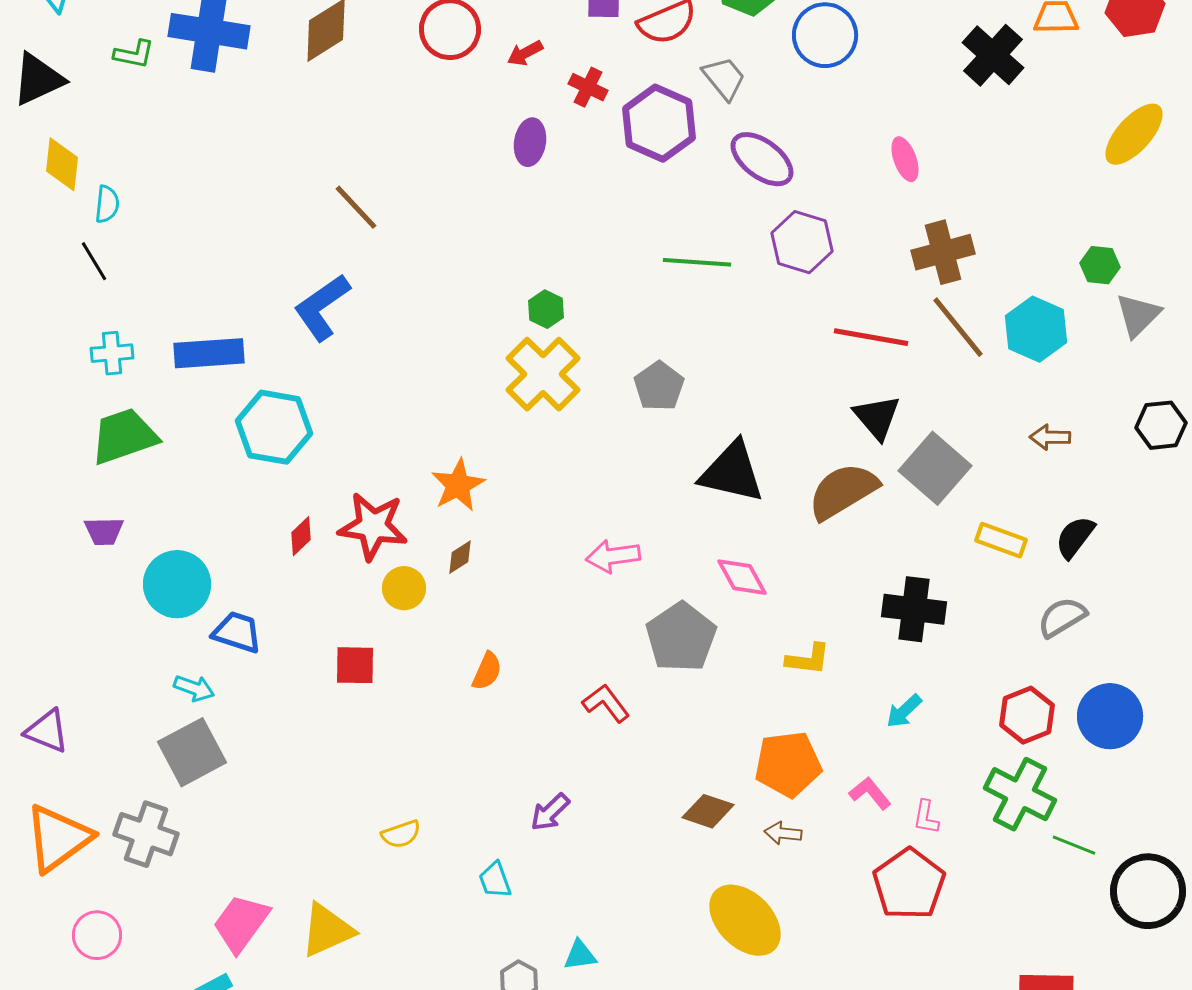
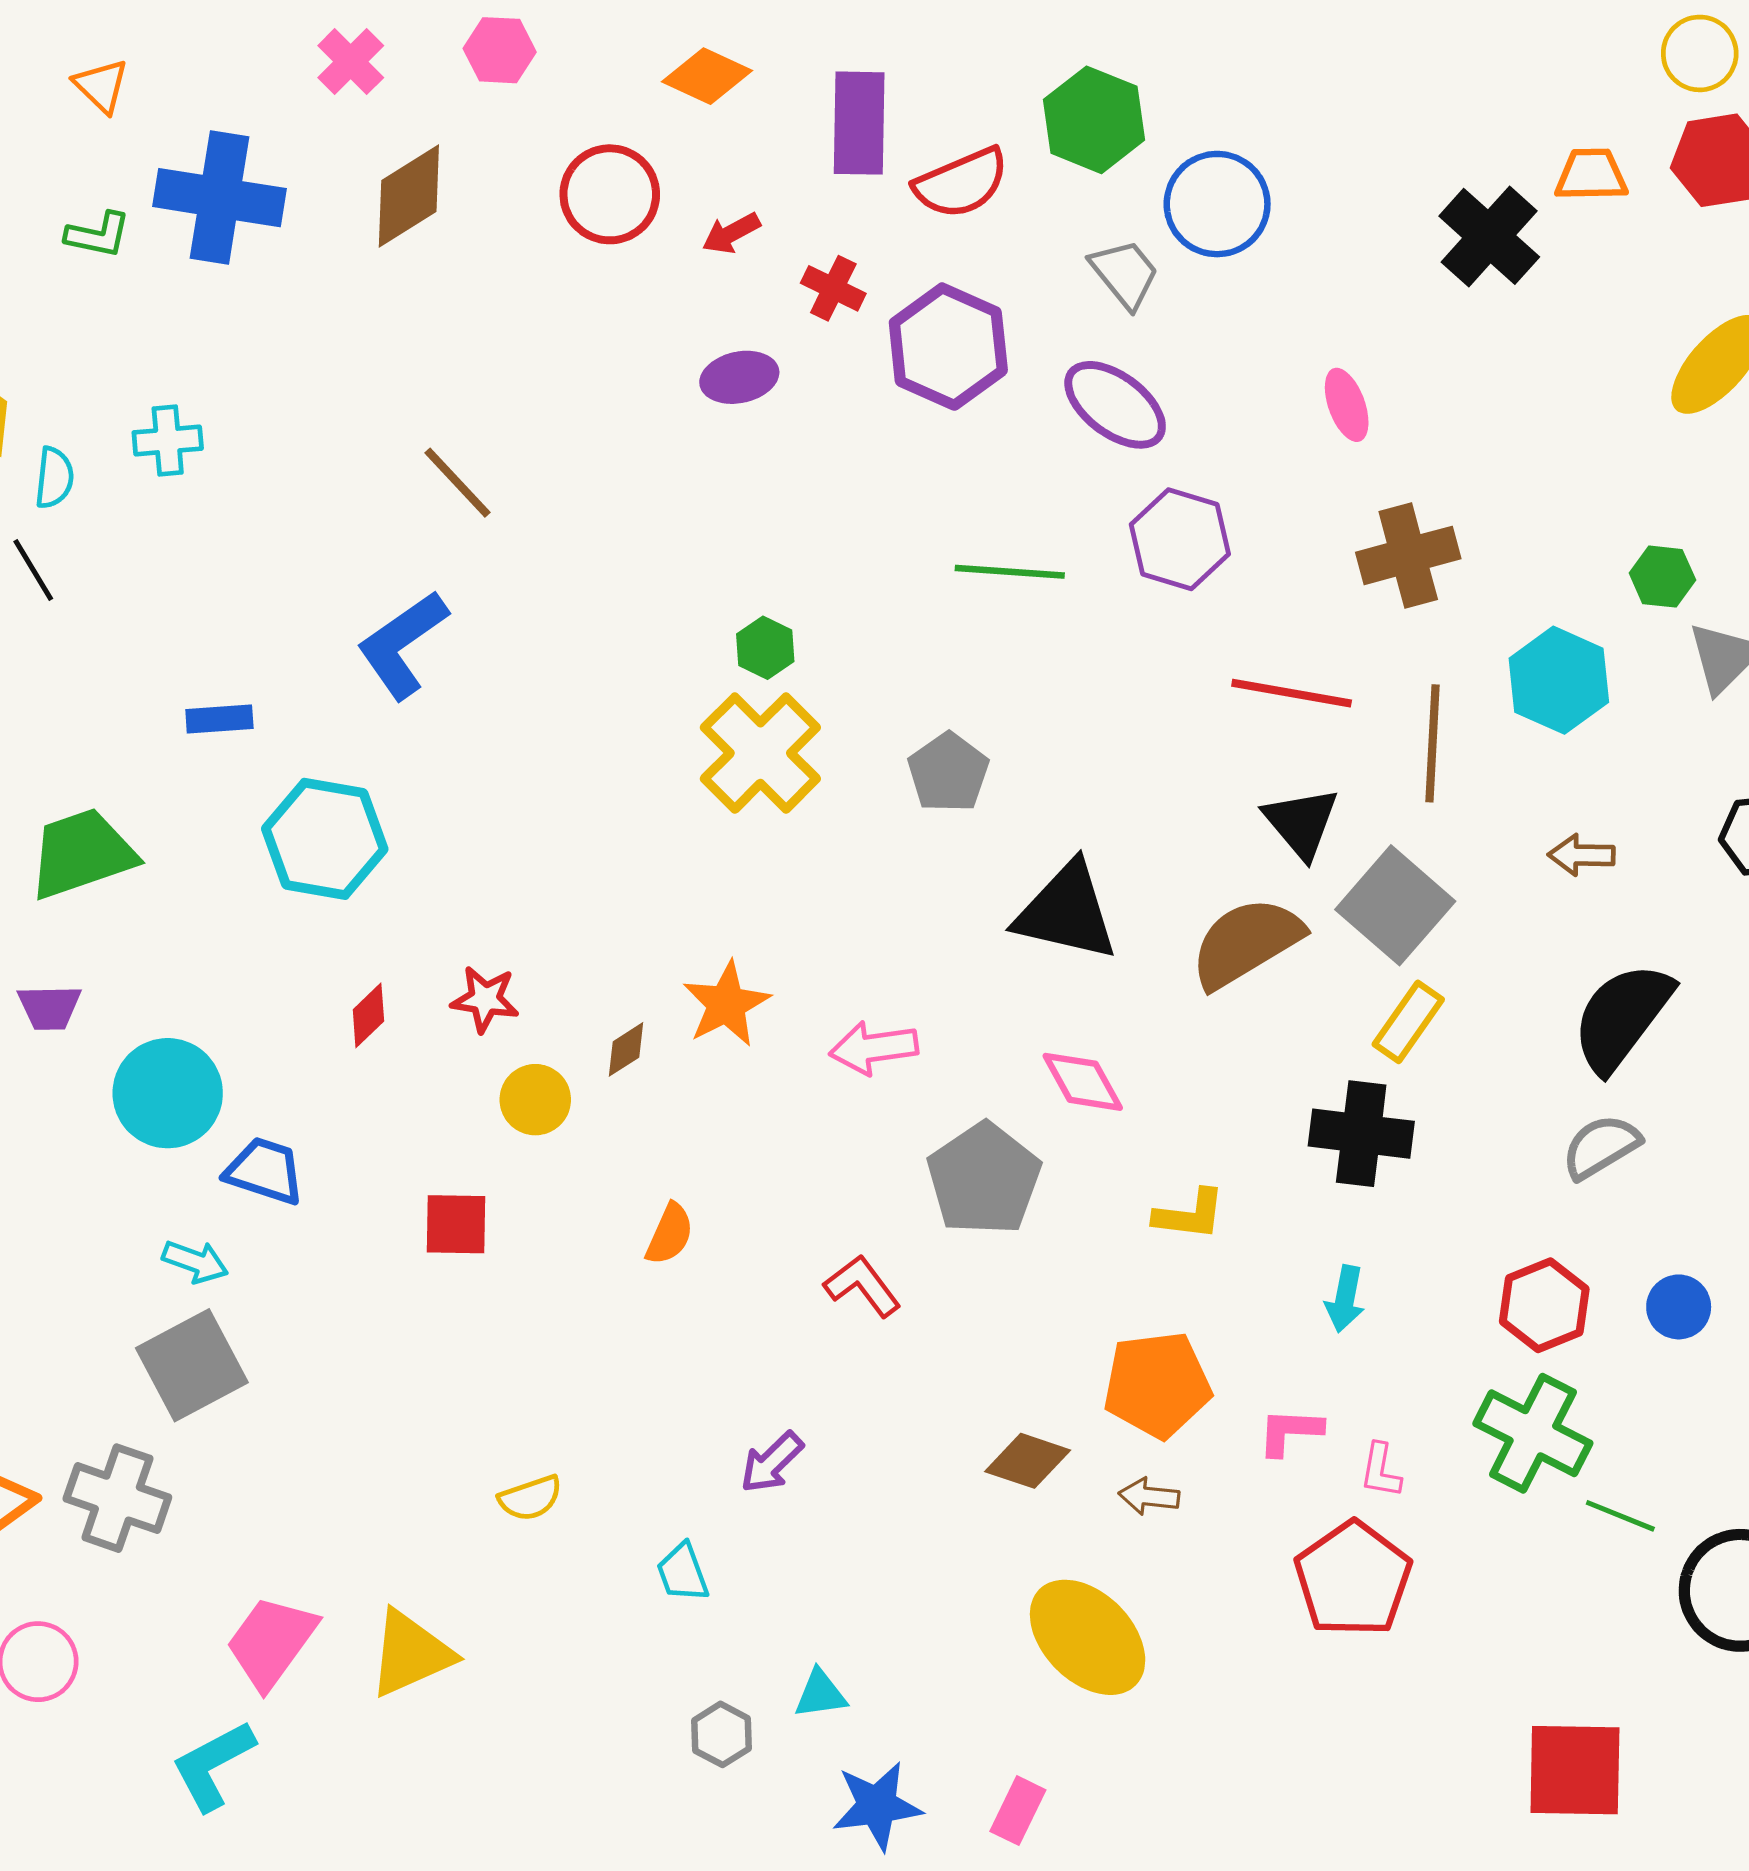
gray trapezoid: (724, 78) -> (1125, 274), moved
purple ellipse: (530, 142) -> (739, 377), turned 69
brown line: (958, 327) -> (1432, 743), moved, turned 42
cyan cross: (112, 353) -> (168, 440), moved
blue rectangle: (209, 353) -> (219, 719), size x0.6
orange star: (458, 485) -> (726, 1004), moved
red star: (373, 526) -> (485, 999), size x0.6
black semicircle: (1075, 537) -> (1622, 1017), size x1.6
yellow rectangle: (1001, 540) -> (1408, 1022), moved, turned -75
cyan arrow: (904, 711) -> (1345, 1299), turned -36
blue circle: (1110, 716) -> (1679, 1307), size x0.6
pink L-shape: (870, 793) -> (1290, 1432), turned -48

